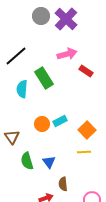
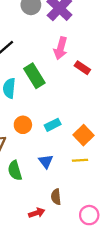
pink arrow: (67, 54) -> (61, 48), turned 120
orange circle: (42, 124) -> (23, 125), moved
blue triangle: (49, 162) -> (46, 161), moved

